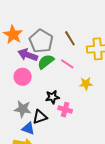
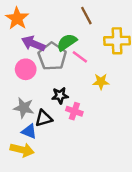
brown line: (70, 38) -> (86, 16), moved
gray pentagon: (41, 41) -> (52, 56), moved
green semicircle: (46, 62) -> (67, 42), moved

